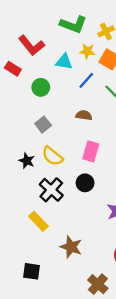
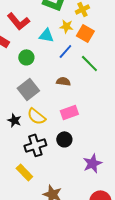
gray square: (43, 125) -> (28, 89), size x1.5
pink rectangle: (91, 151) -> (69, 112), turned 54
black cross: (51, 190) -> (35, 145), turned 30

